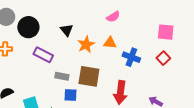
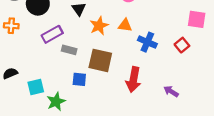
pink square: (166, 32) -> (197, 19), moved
purple rectangle: (43, 55) -> (52, 34), turned -60
gray rectangle: (62, 76) -> (69, 50), moved

